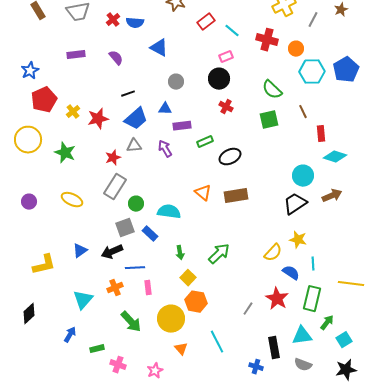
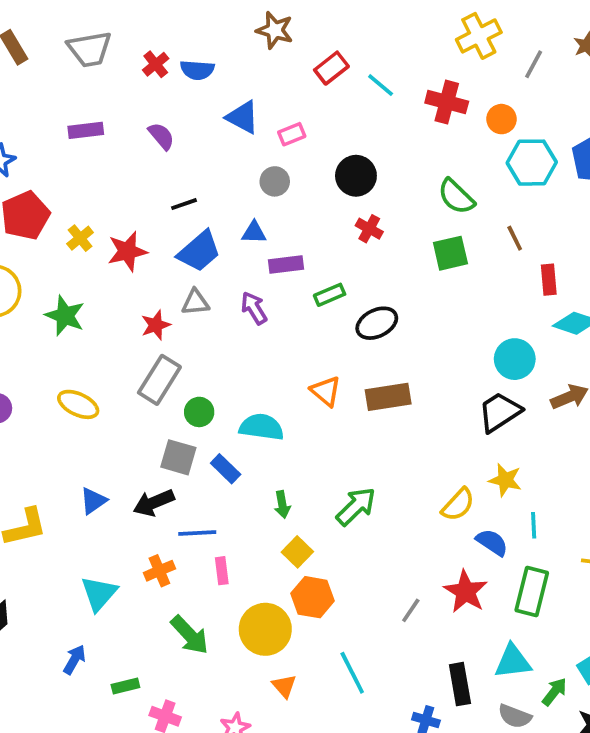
pink rectangle: (226, 57) -> (292, 134), moved
gray square: (125, 228) -> (178, 457), turned 36
green arrow: (327, 323) -> (554, 692), moved

